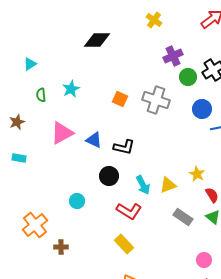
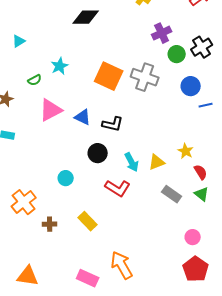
green semicircle: (41, 95) -> (35, 80), moved, turned -112
orange square: (120, 99) -> (109, 76), size x1.8
yellow rectangle: (124, 244) -> (88, 221), moved

